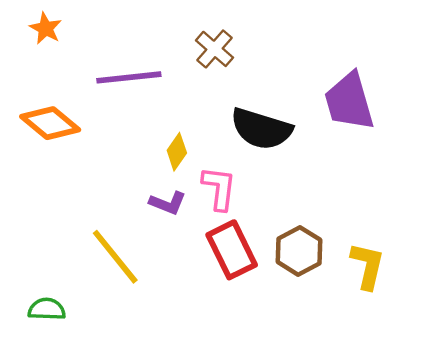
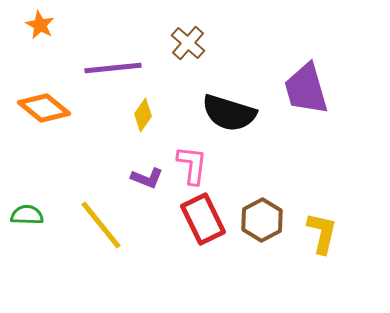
yellow diamond: (177, 152) -> (143, 115), moved
green semicircle: (47, 309) -> (27, 215), moved

